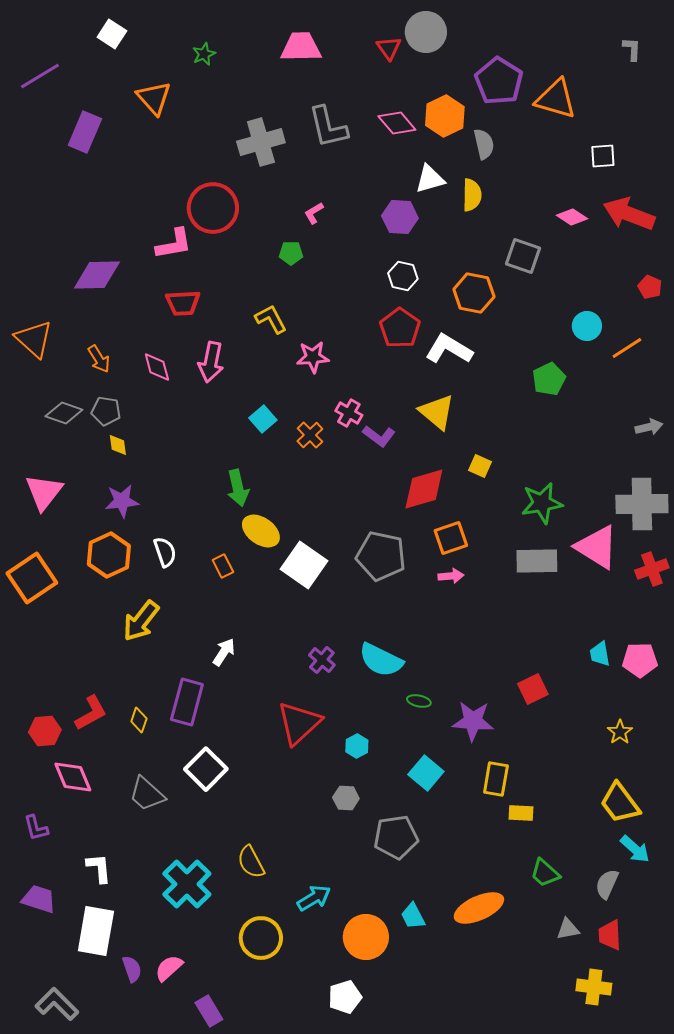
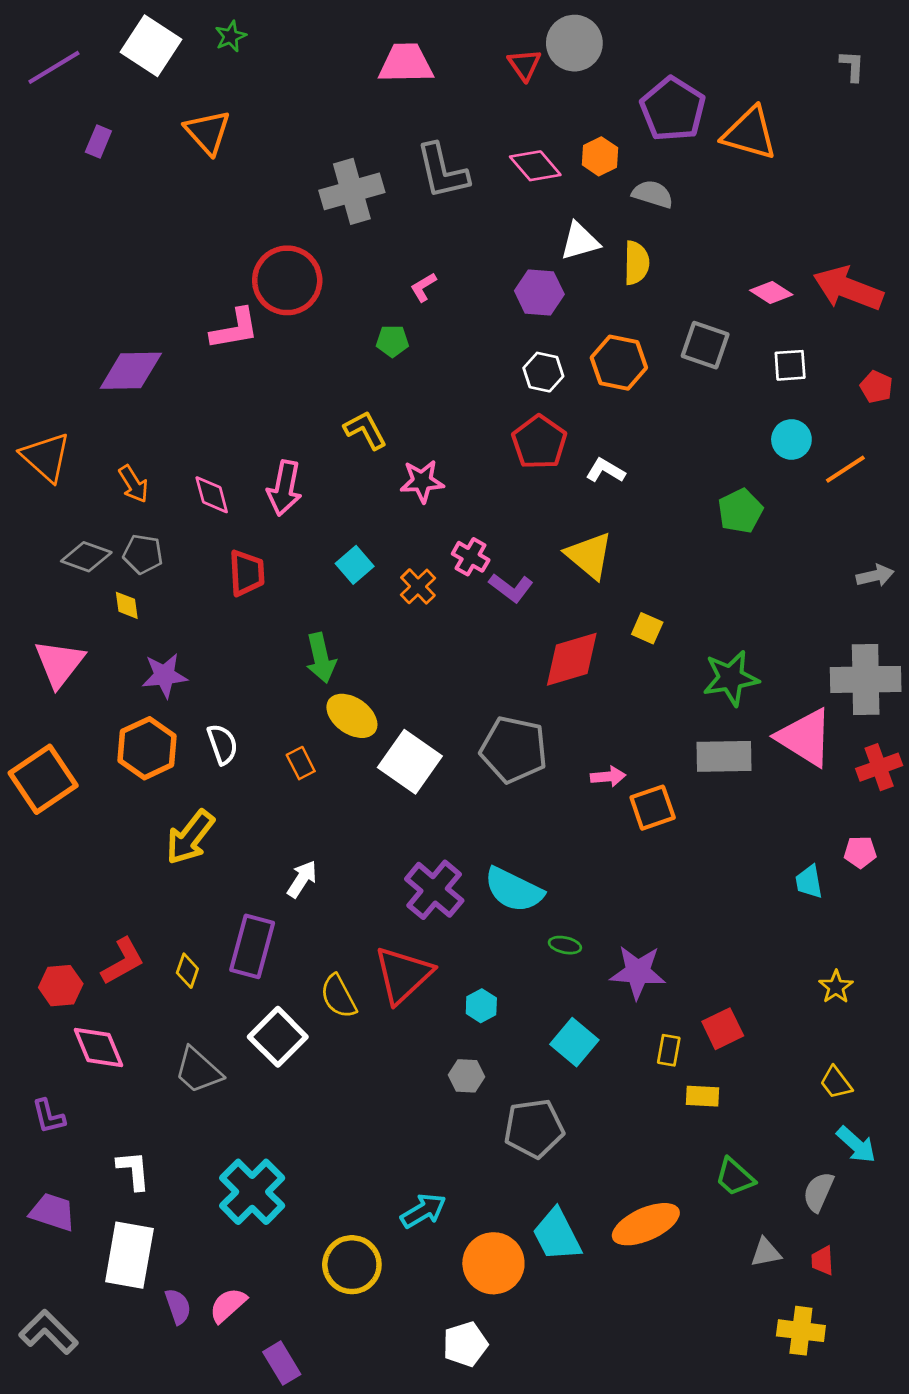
white square: (112, 34) -> (151, 46), size x1.5
green star: (204, 54) -> (231, 36), moved
purple line: (40, 76) -> (54, 67), moved
orange hexagon: (445, 116) -> (600, 156), size x0.7
purple rectangle: (85, 132) -> (98, 142), moved, size x0.6
gray semicircle: (484, 144) -> (653, 194), turned -60
white square: (603, 156) -> (790, 365), moved
orange hexagon: (474, 293) -> (619, 363), moved
red trapezoid: (183, 303) -> (247, 573), moved, turned -90
white L-shape: (449, 349) -> (605, 470), size x0.6
yellow diamond: (118, 445) -> (127, 605), moved
orange square: (451, 538) -> (653, 808), moved
purple cross: (322, 660) -> (434, 890), size x1.6
pink pentagon: (640, 660) -> (860, 852), moved, size x0.7
red square: (533, 689) -> (723, 1029), moved
yellow rectangle: (496, 779) -> (669, 1050), size x0.7
yellow trapezoid: (620, 803) -> (836, 1083), size x0.6
yellow semicircle: (251, 862) -> (338, 996), moved
cyan trapezoid: (413, 916) -> (557, 1235), size x1.5
red trapezoid: (610, 935) -> (822, 1261), size x0.7
gray L-shape: (57, 1004) -> (49, 1332), moved

